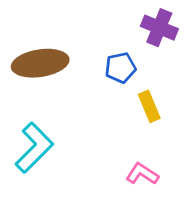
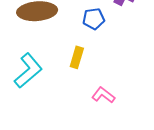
yellow rectangle: (149, 106) -> (77, 57), moved, turned 35

